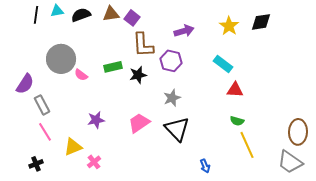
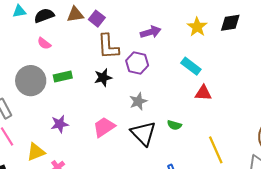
gray circle: (61, 59) -> (31, 81), moved
green rectangle: (113, 67) -> (63, 76), moved
pink semicircle: (81, 75) -> (44, 43), moved
green semicircle: (237, 121) -> (174, 125), moved

